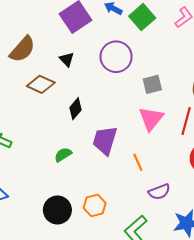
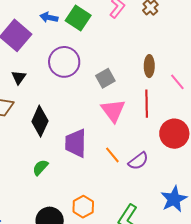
black triangle: (67, 59) -> (19, 77), turned 35
black diamond: (76, 109) -> (40, 121), size x1.4
purple semicircle: (159, 192) -> (138, 161), moved

